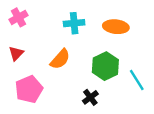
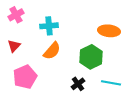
cyan cross: (74, 23) -> (49, 26), moved
orange ellipse: (116, 27) -> (109, 31), moved
cyan line: (137, 80) -> (111, 83), moved, turned -48

